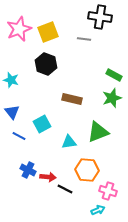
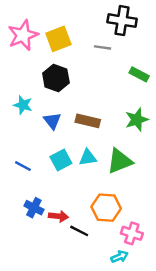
green rectangle: (114, 75) -> (139, 74), moved
cyan star: (11, 80) -> (23, 105), moved
blue triangle: (12, 112) -> (52, 121), moved
cyan square: (42, 124) -> (61, 160), moved
cyan triangle: (69, 142) -> (88, 158), moved

